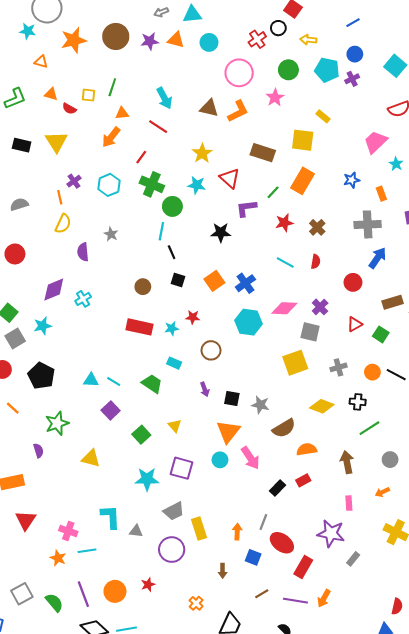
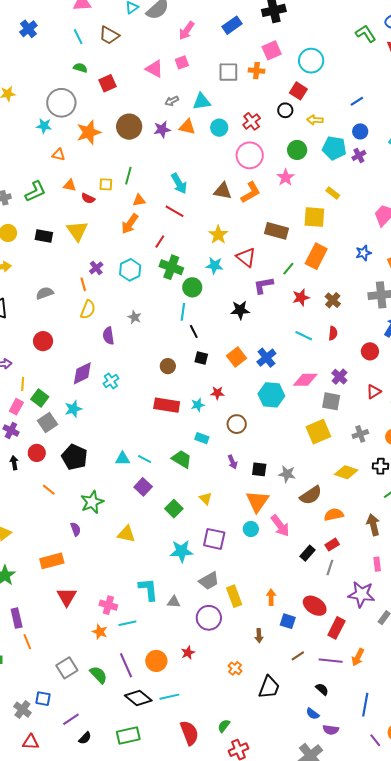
red cross: (257, 39) -> (252, 121), moved
gray line: (263, 522) -> (330, 567), moved

